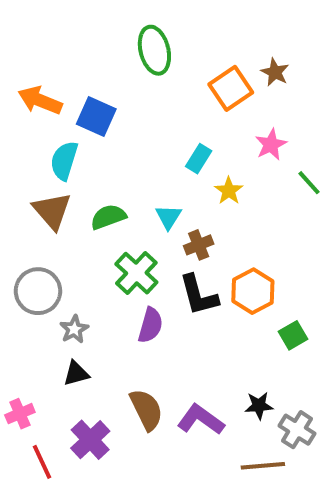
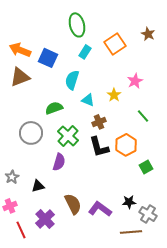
brown star: (275, 72) -> (148, 34), moved
pink star: (271, 145) -> (135, 81), moved
cyan rectangle: (199, 159) -> (85, 52), moved
cyan semicircle: (64, 161) -> (72, 80), moved
green line: (309, 183) -> (143, 116), moved
brown triangle: (52, 211) -> (20, 77), moved, turned 50
cyan triangle: (169, 217) -> (88, 100), moved, turned -40
gray circle: (38, 291) -> (31, 133), moved
purple semicircle: (150, 325) -> (59, 162), moved
gray star: (74, 329) -> (12, 177), moved

